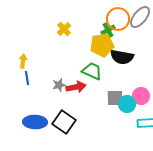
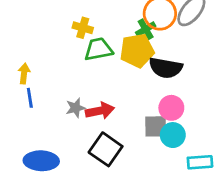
yellow cross: (64, 29) -> (83, 28), turned -32
green trapezoid: (92, 71) -> (98, 49), moved, turned -35
pink circle: (141, 96) -> (171, 108), moved
black square: (64, 122) -> (106, 149), moved

